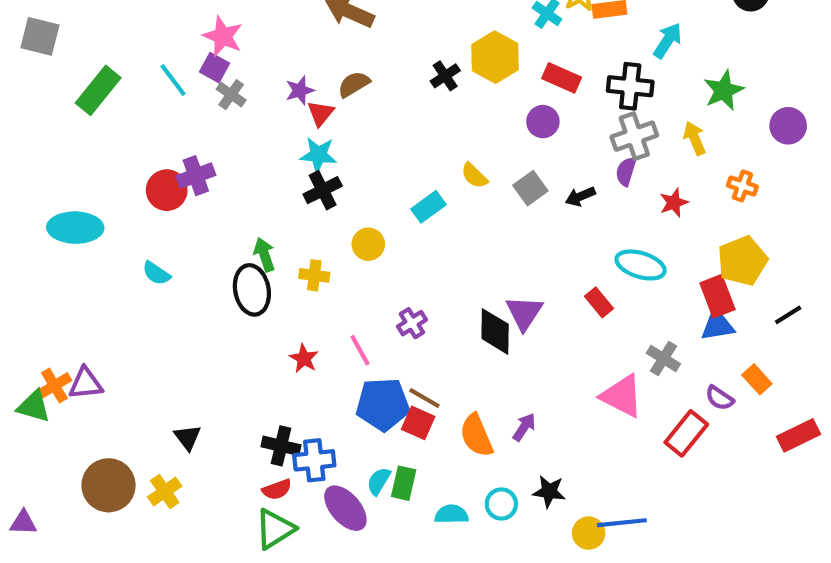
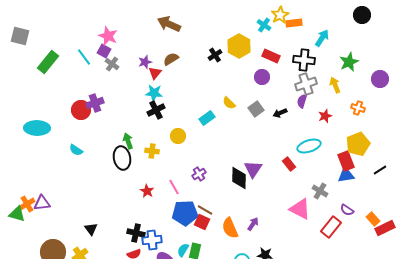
cyan ellipse: (641, 265) -> (309, 146), turned -35
orange rectangle: (757, 379) -> (373, 219), moved

